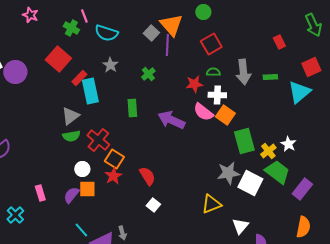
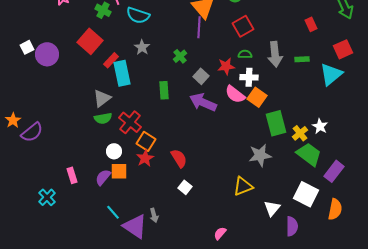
gray square: (151, 33) -> (201, 76), moved
white square: (250, 183) -> (306, 194), moved

